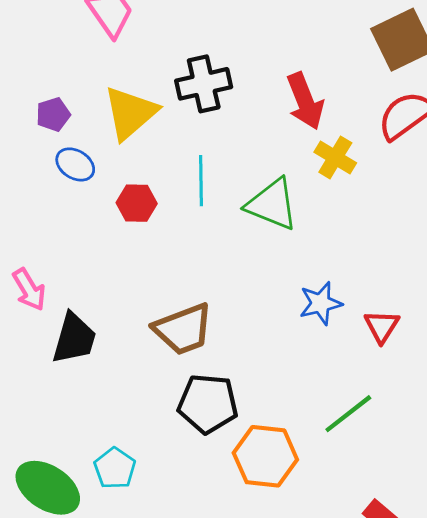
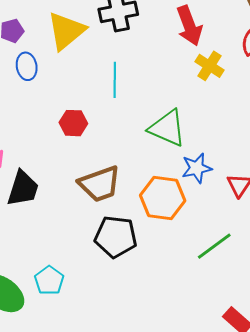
blue ellipse: (75, 164) -> (27, 66), turned 48
red hexagon: (137, 203) -> (73, 123), moved
green triangle: (272, 204) -> (167, 128), moved
orange hexagon: (265, 456) -> (163, 198), moved

